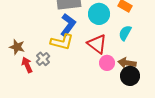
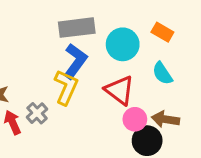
cyan semicircle: (125, 33) -> (162, 73), turned -63
yellow L-shape: (62, 42) -> (66, 87), turned -80
black circle: (130, 76) -> (147, 141), moved

